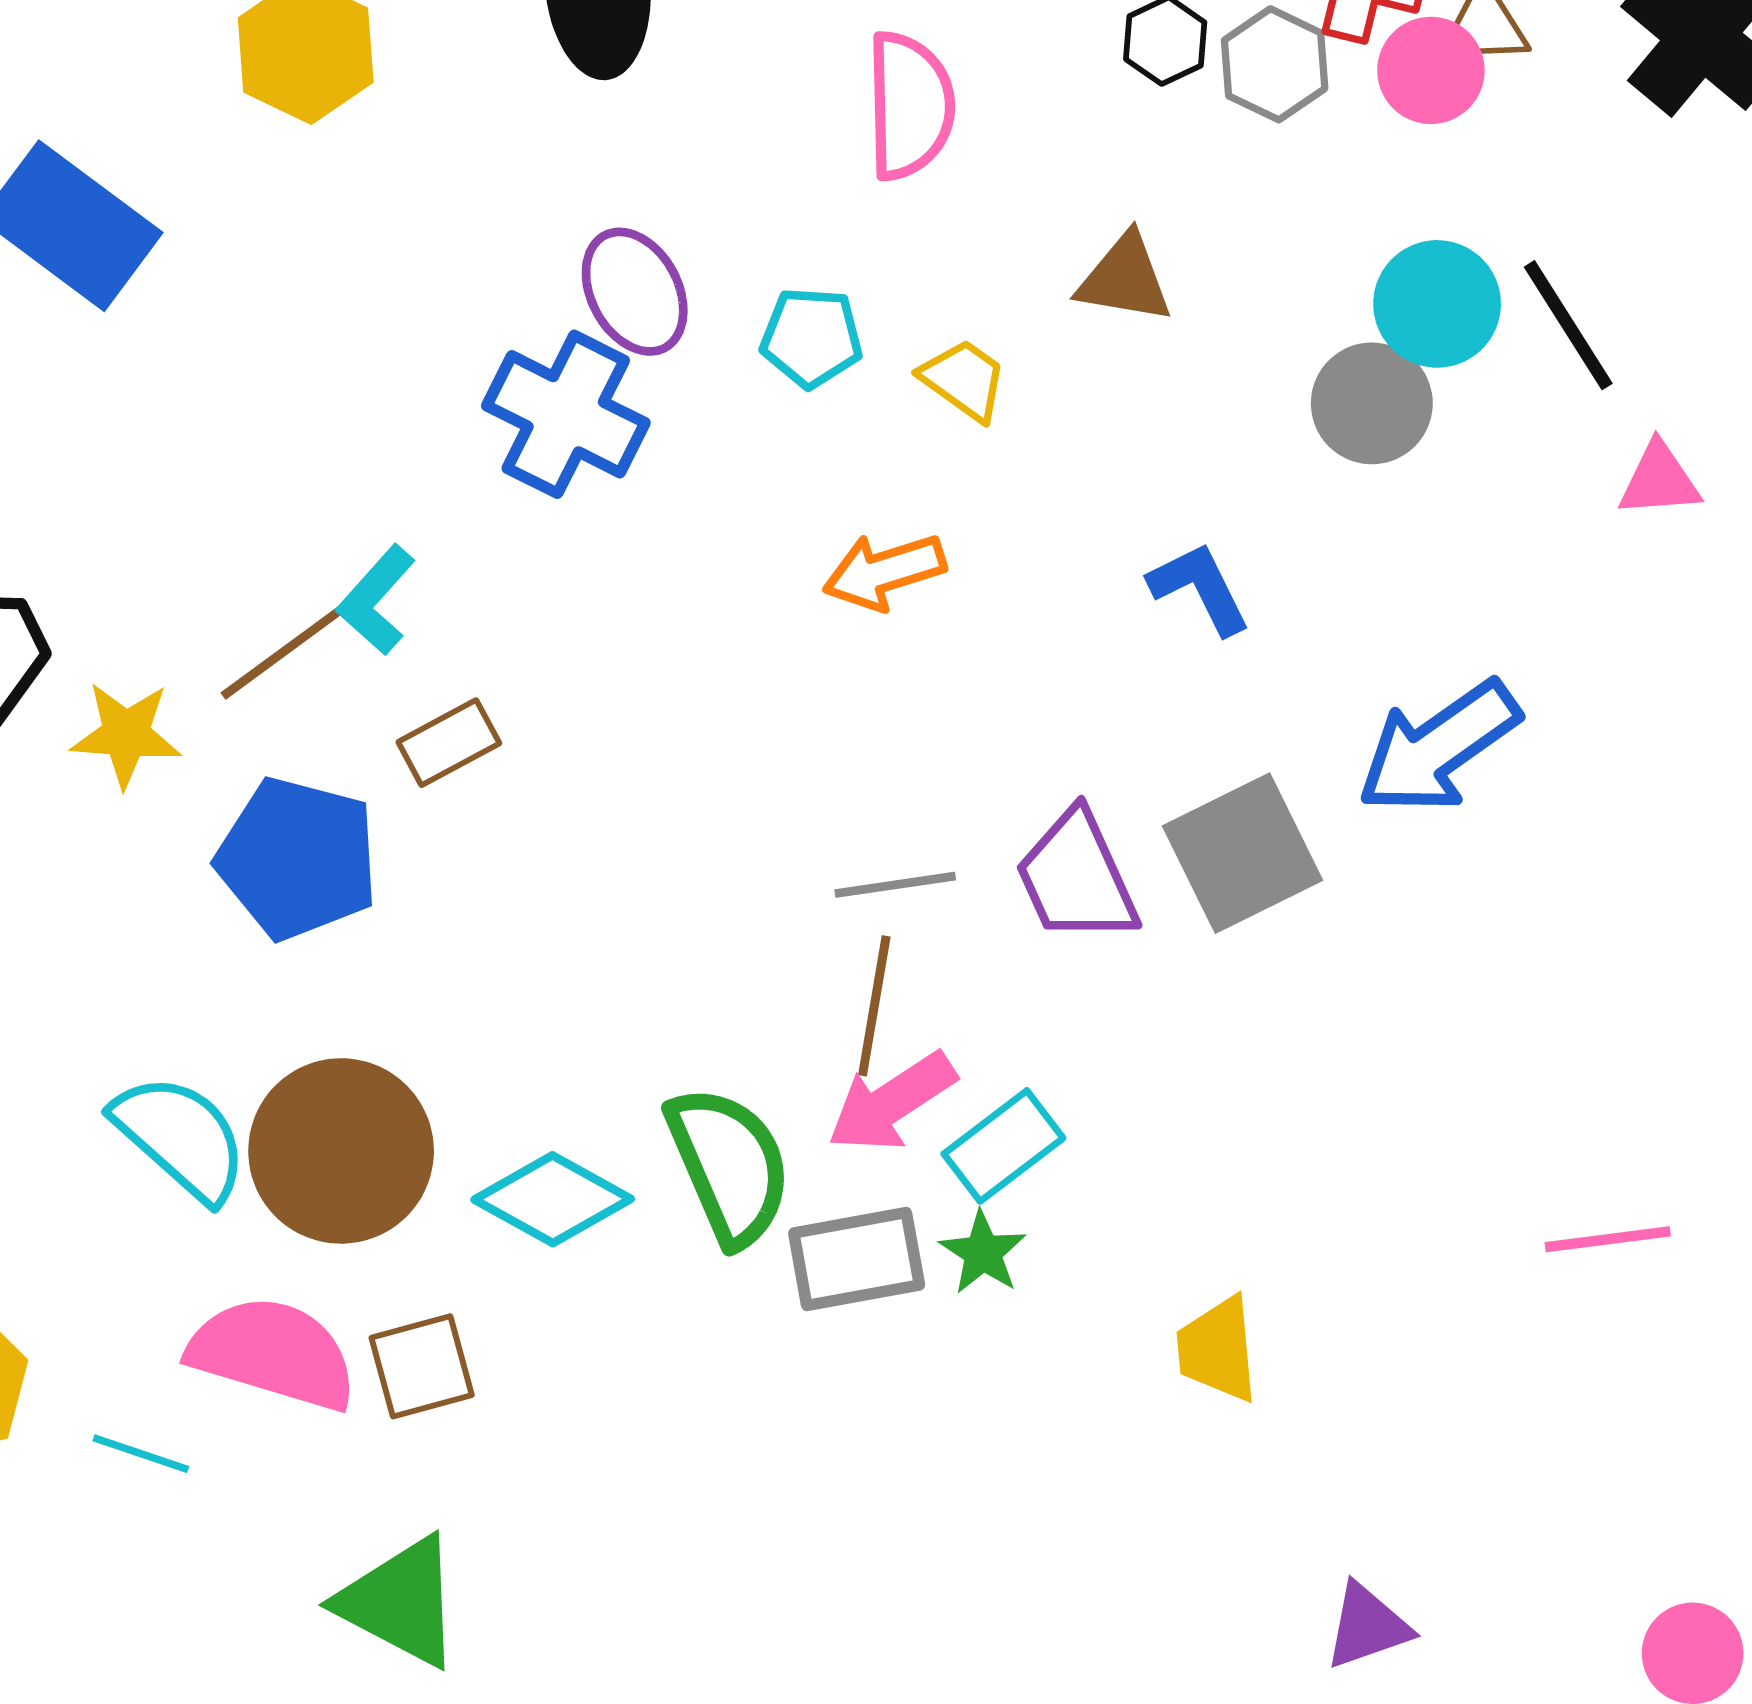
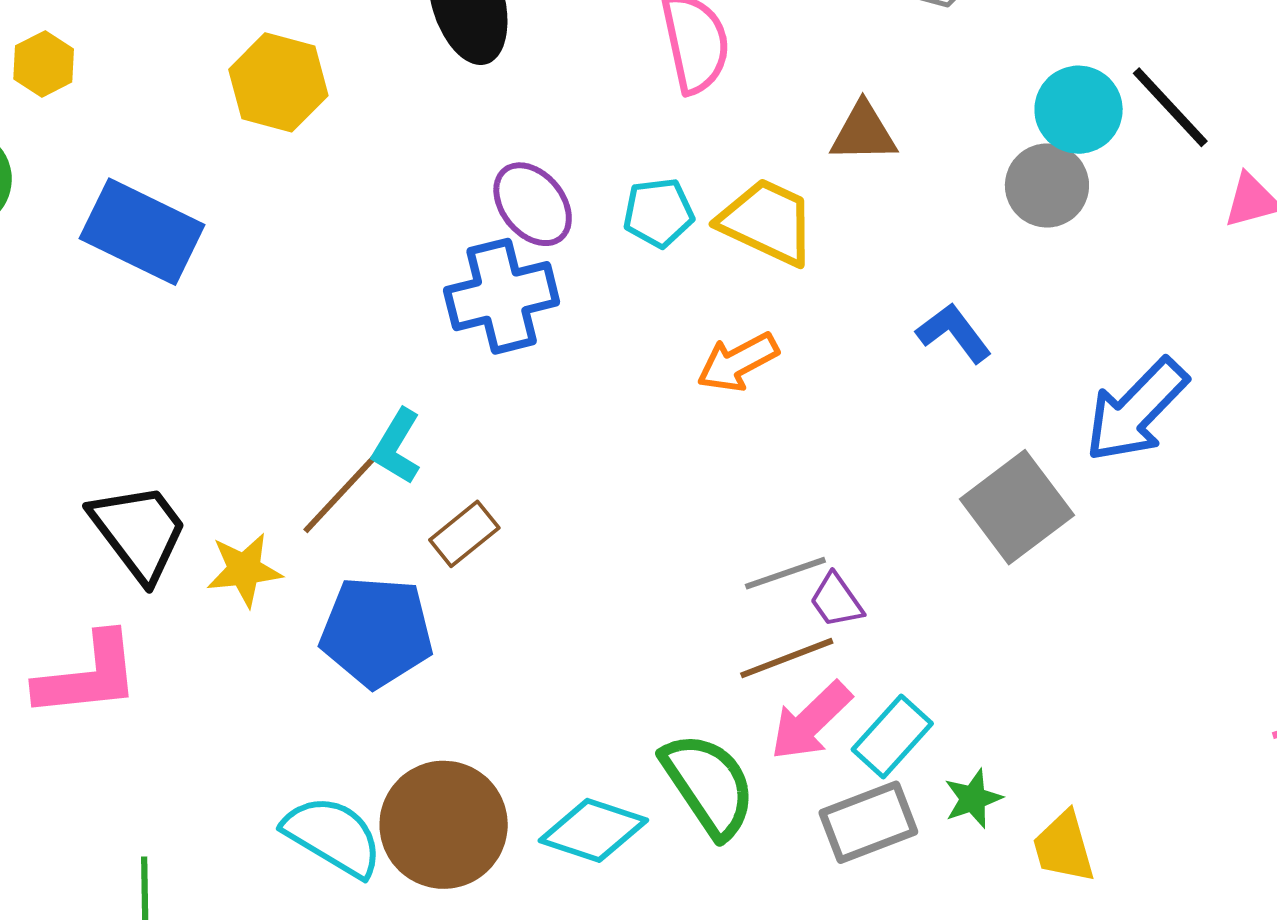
yellow trapezoid: (964, 380) -> (767, 222), size x1.6
blue cross: (566, 414) -> (502, 296), turned -30
purple trapezoid: (1077, 877) -> (836, 601), moved, size x0.6
brown line: (874, 1006) -> (787, 658), turned 70
green star: (983, 1253) -> (973, 799), moved, turned 30
gray rectangle: (857, 1259) -> (868, 822), moved

